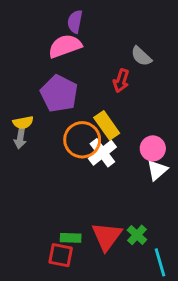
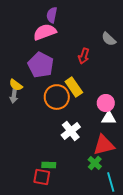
gray semicircle: (141, 56) -> (109, 39), moved
yellow semicircle: (23, 122) -> (16, 85), turned 48
white cross: (102, 153) -> (71, 131), moved
white triangle: (157, 170) -> (109, 118), turned 42
red triangle: (107, 236) -> (104, 145), moved, turned 40

